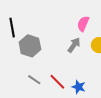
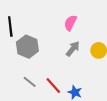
pink semicircle: (83, 24) -> (70, 23), moved

